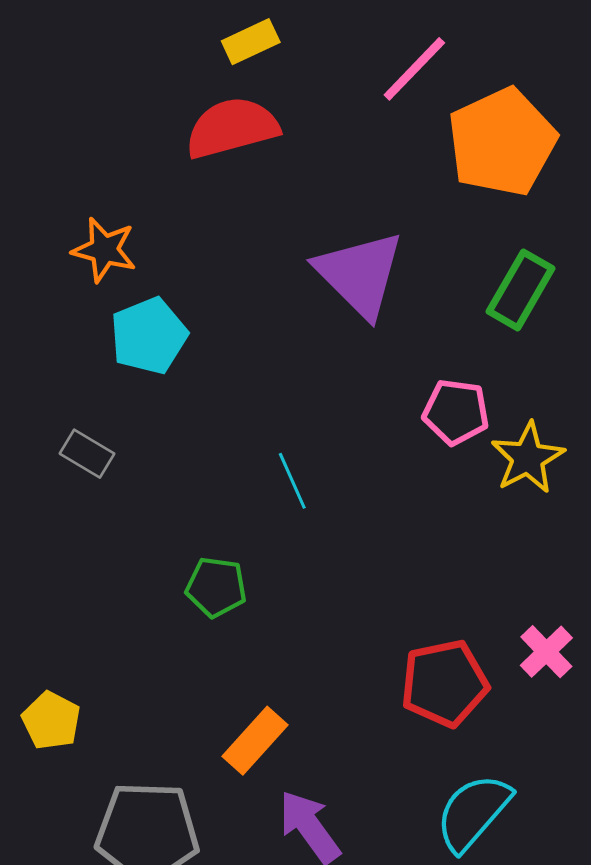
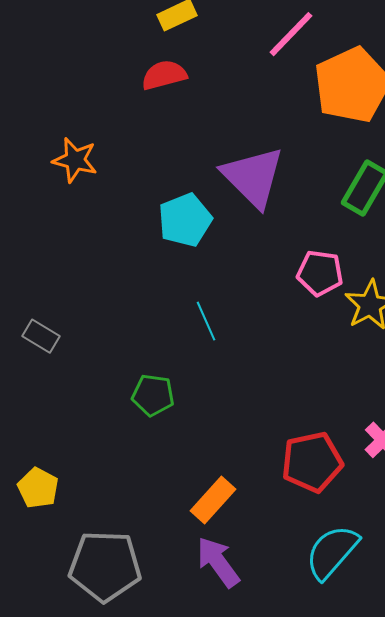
red semicircle: (232, 128) -> (164, 75), size x0.7
cyan pentagon: (149, 336) -> (185, 220), moved
gray rectangle: (87, 454) -> (41, 336), moved
orange rectangle: (255, 741) -> (213, 500), moved

